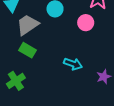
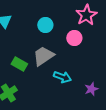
gray trapezoid: (28, 25) -> (43, 56), moved

